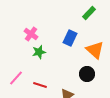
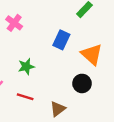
pink cross: (31, 34) -> (14, 23), moved
green star: (39, 52) -> (26, 67), moved

